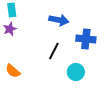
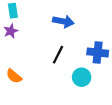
blue cross: (86, 39) -> (98, 52), moved

